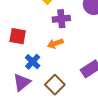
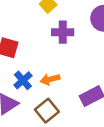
orange arrow: (55, 44) -> (50, 79), moved

